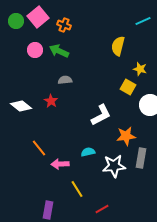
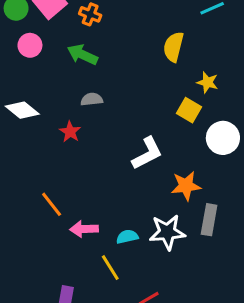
pink circle: (35, 50) -> (30, 45), moved
white diamond: (21, 106) -> (22, 110), moved
cyan semicircle: (88, 152) -> (127, 237), moved

